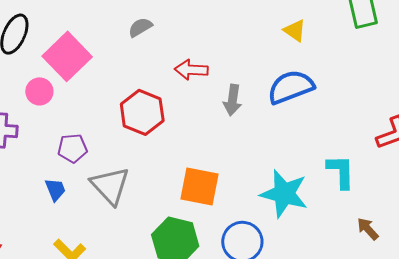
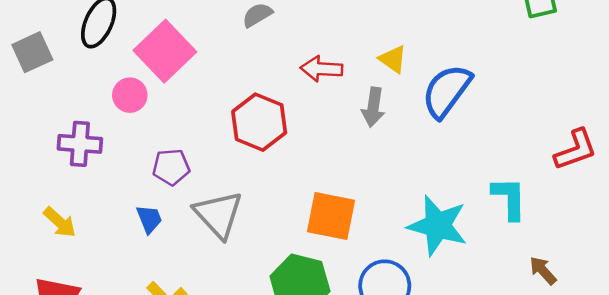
yellow triangle: (295, 31) -> (393, 59), moved
blue semicircle: (291, 87) -> (447, 91), turned -33

